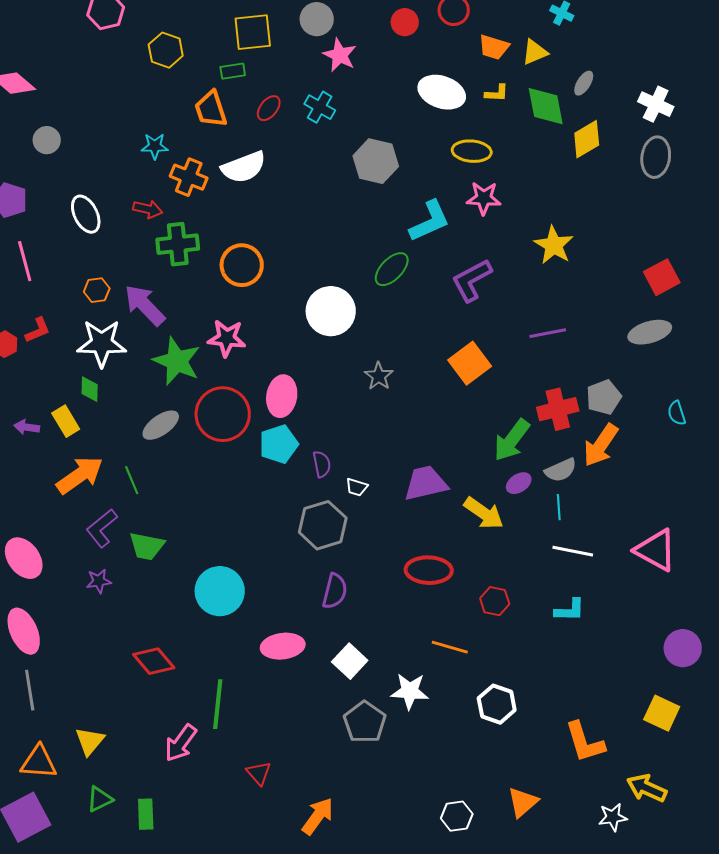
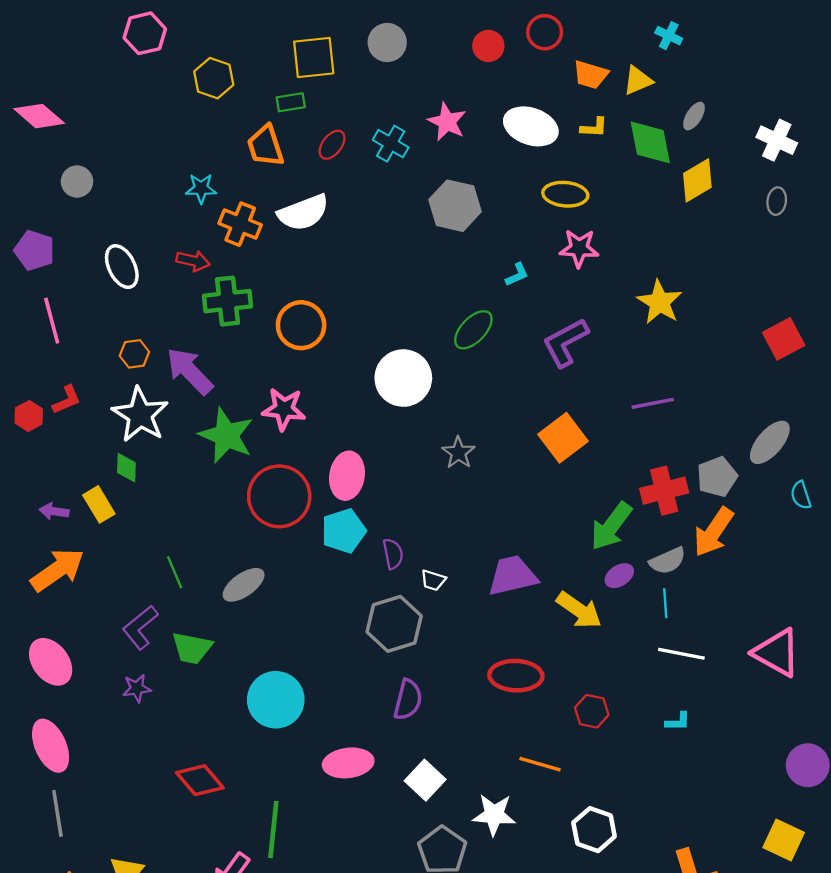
pink star: (340, 55) -> (447, 122), moved
gray ellipse: (656, 157) -> (777, 201), size x0.6
cyan L-shape: (430, 221) -> (517, 275), size x0.5
gray ellipse: (650, 332) -> (770, 442), moved, turned -33
white star: (102, 343) -> (140, 415), turned 30
gray ellipse: (161, 425) -> (244, 585), moved
orange arrow: (80, 475) -> (57, 570), moved
cyan L-shape: (570, 610) -> (678, 722), size x0.7

